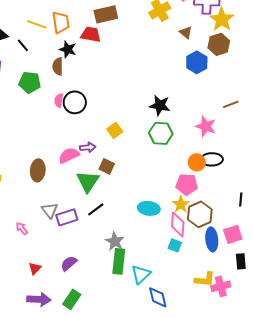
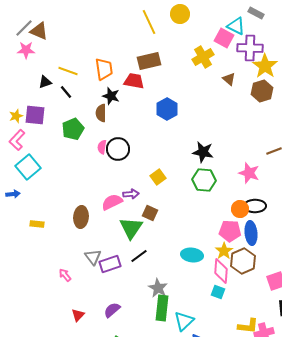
yellow line: (37, 24) -> (68, 71), moved
blue hexagon: (197, 62) -> (167, 109), moved
green pentagon: (30, 82) -> (73, 129), turned -30
blue ellipse: (212, 239) -> (251, 233), moved

